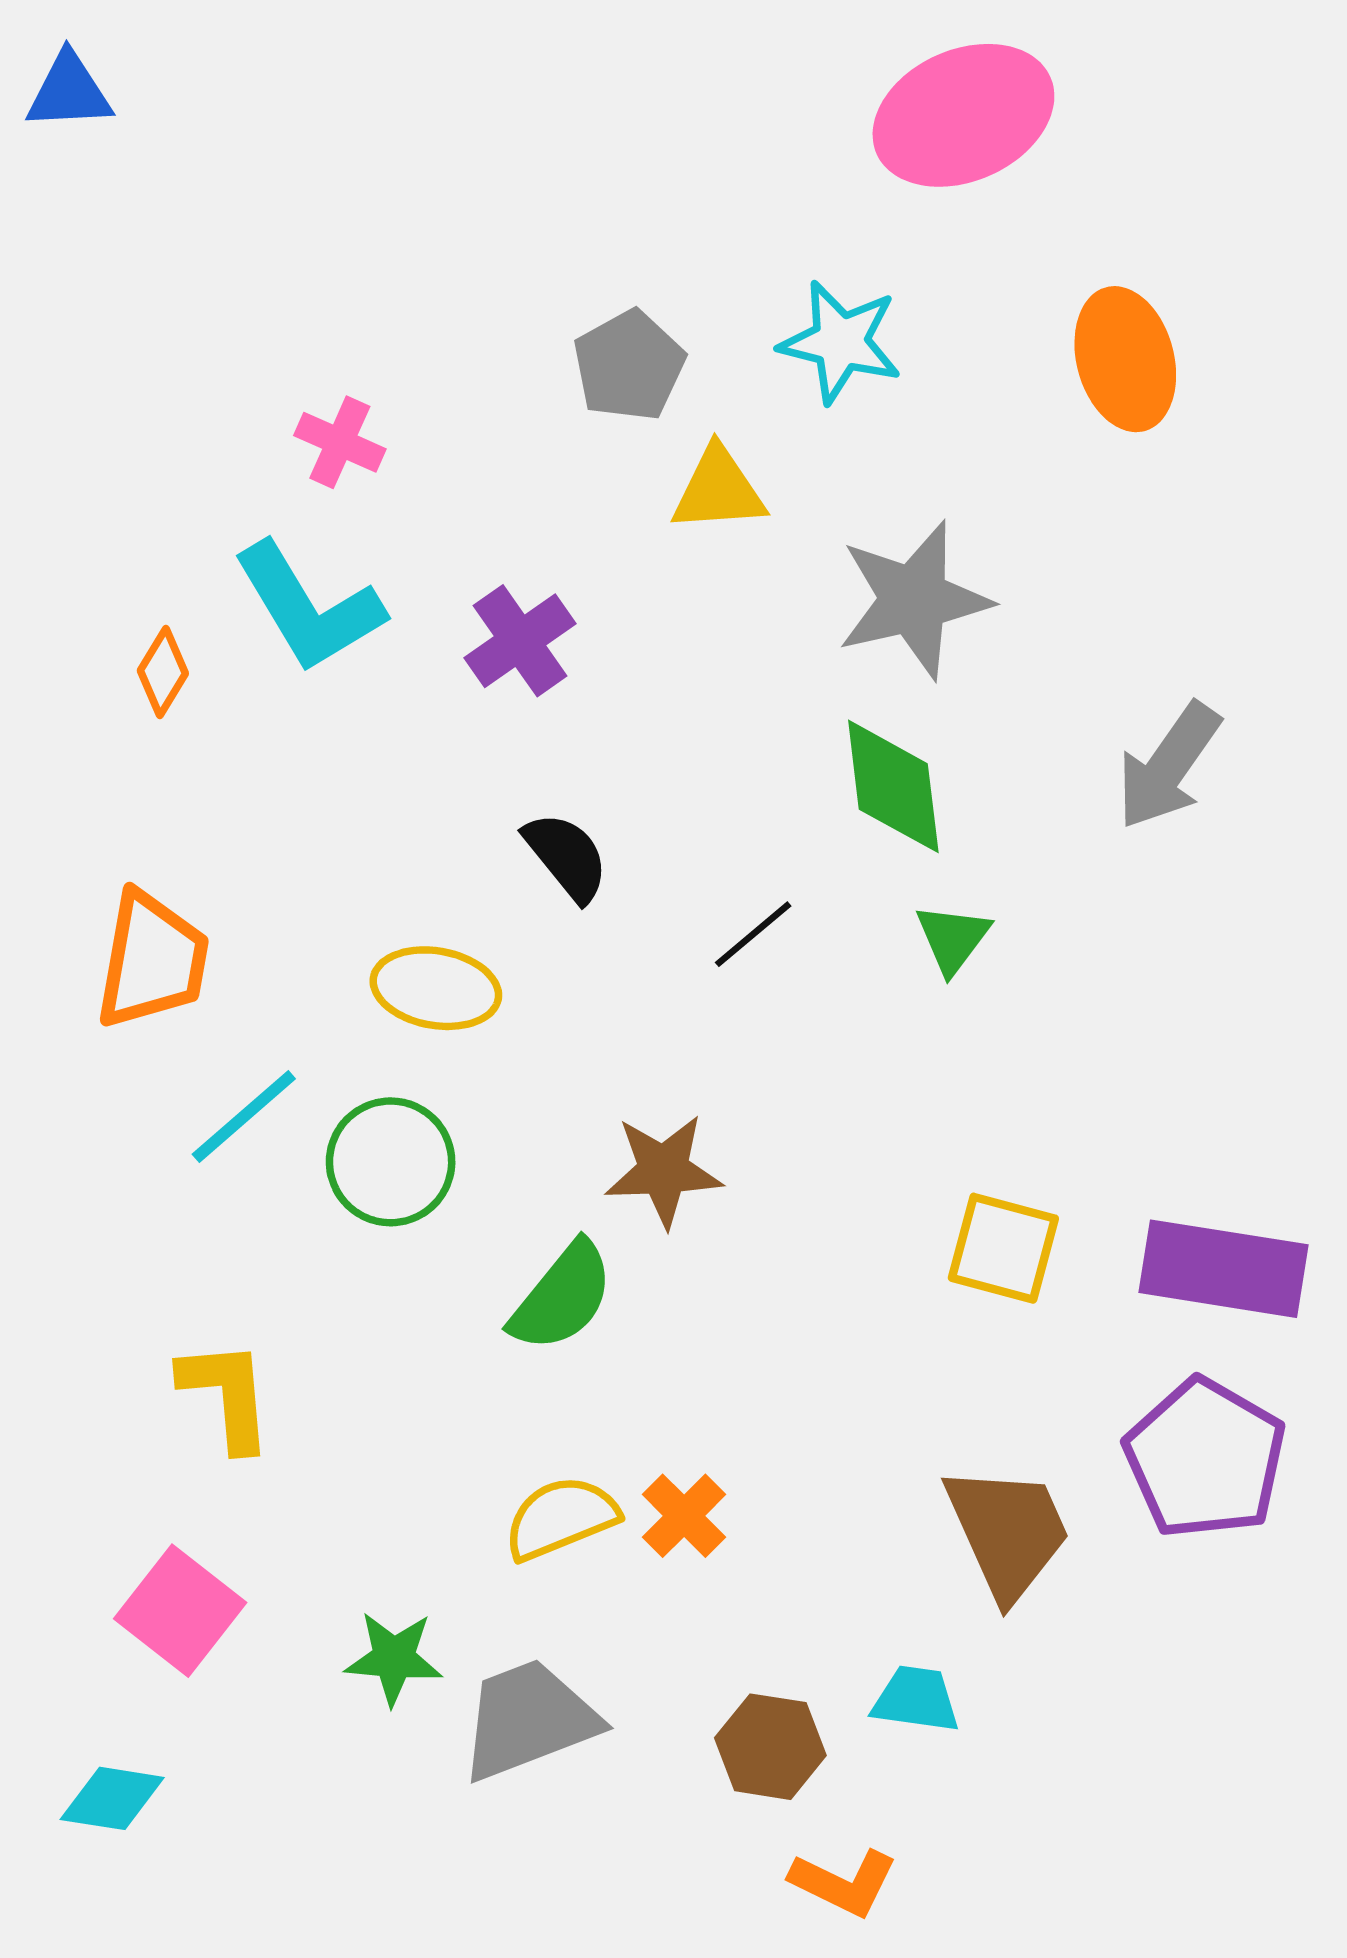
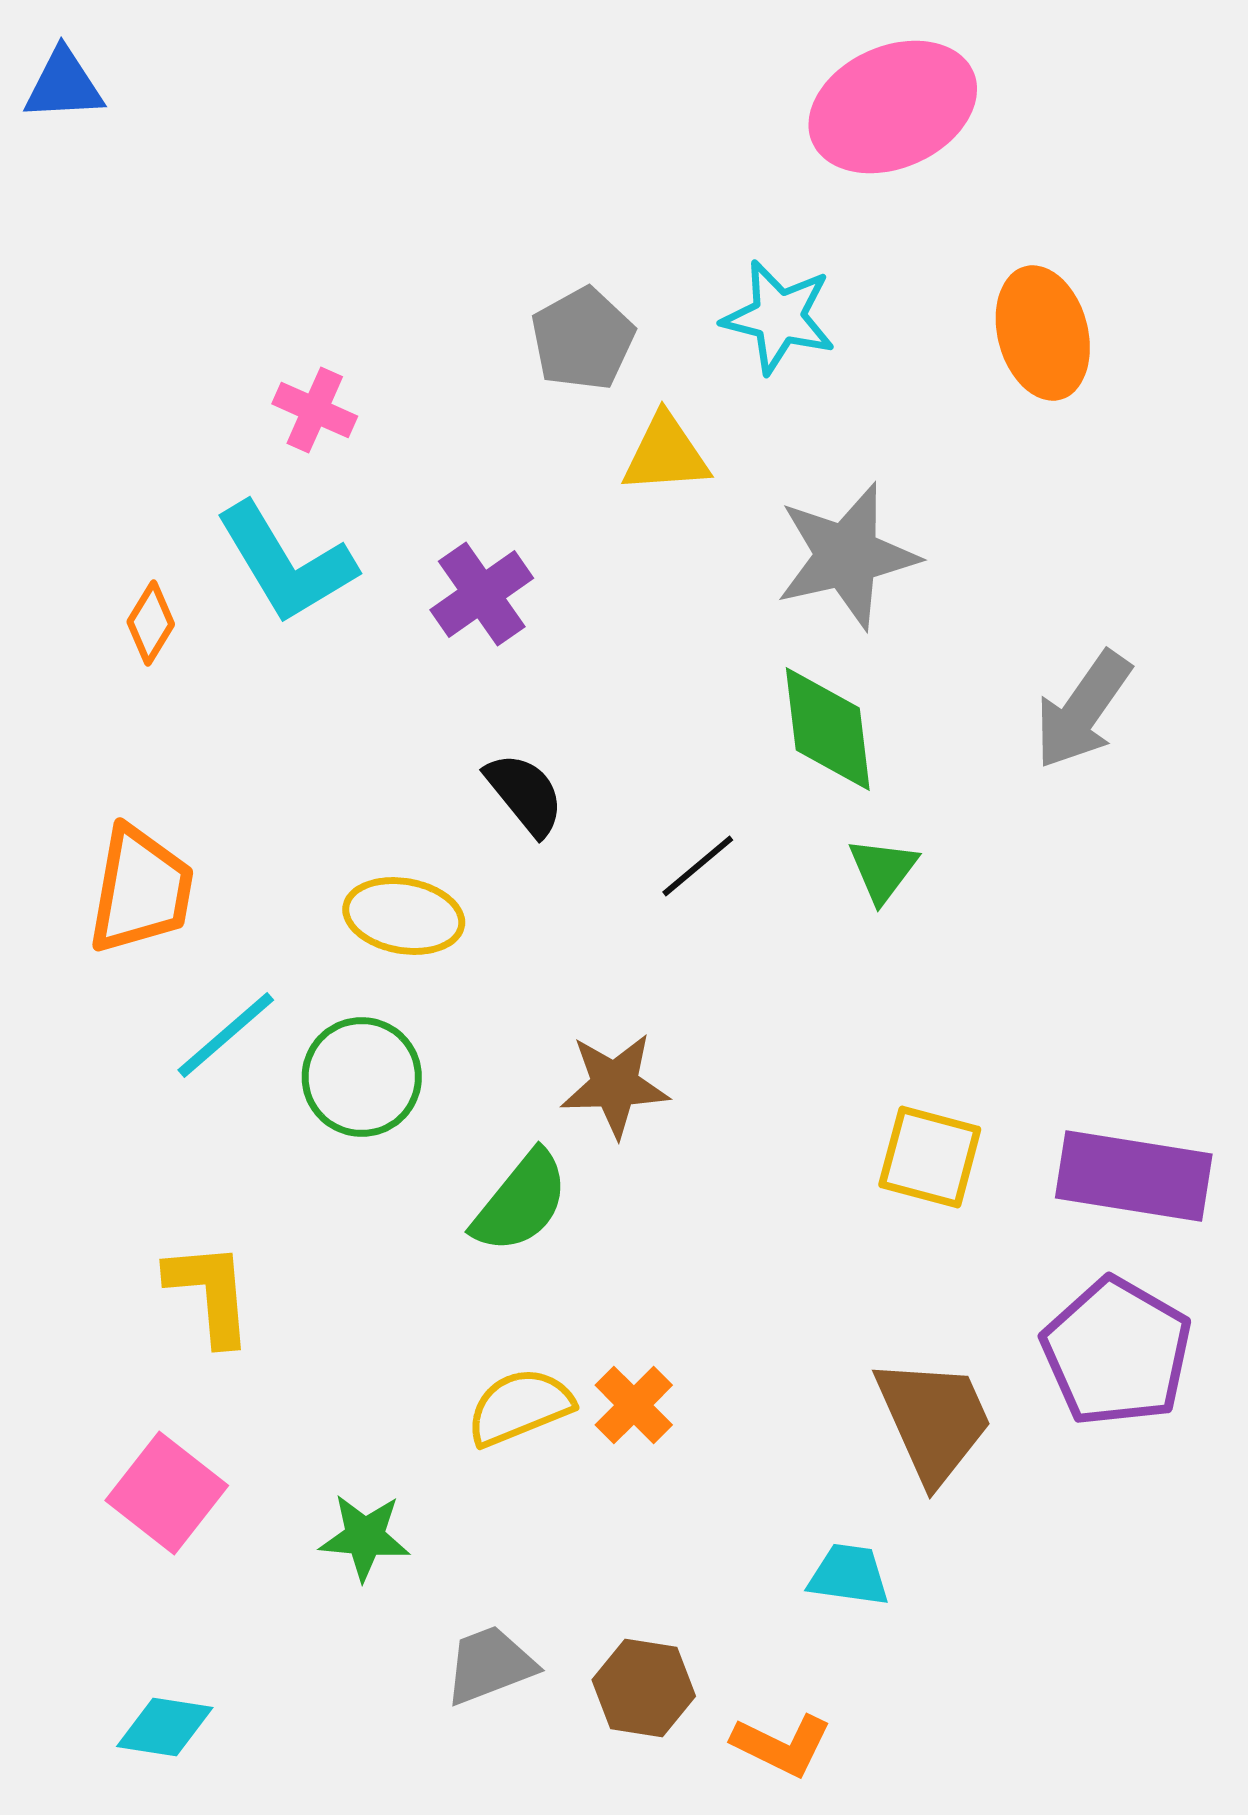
gray trapezoid: (529, 1720) -> (490, 1665), moved, size x0.7
brown hexagon: (770, 1747) -> (644, 1688), moved
cyan diamond: (112, 1798) -> (165, 1727), moved

